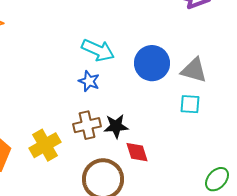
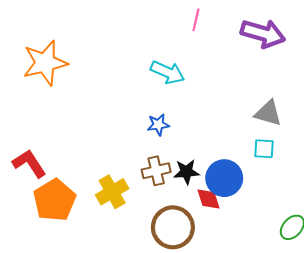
cyan arrow: (98, 50) -> (168, 72), moved
blue circle: (152, 63) -> (224, 178), moved
blue star: (89, 81) -> (158, 125), turned -30

